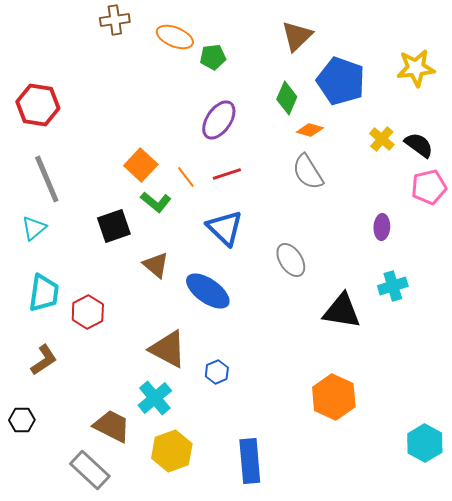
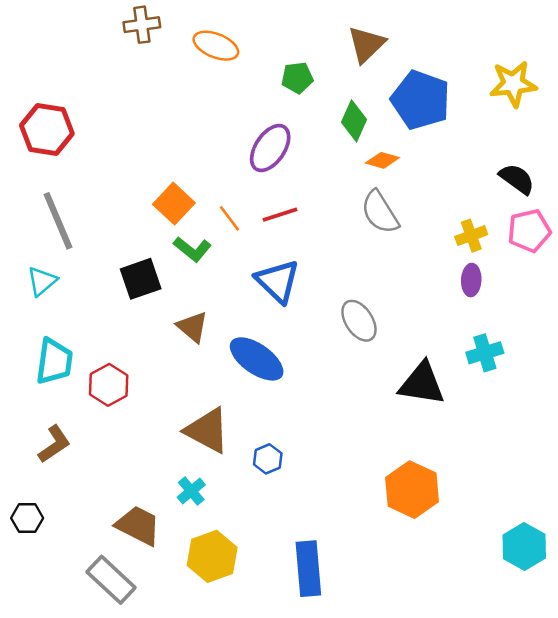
green pentagon: (213, 57) -> (297, 78), moved
yellow cross: (382, 139) -> (471, 236), moved, turned 30
cyan cross: (155, 398) -> (191, 491), size x0.7

